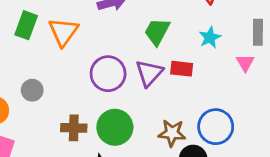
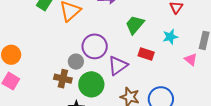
pink triangle: (245, 63) -> (191, 59), turned -32
purple triangle: (149, 73) -> (118, 66), moved
gray circle: (32, 90) -> (76, 62), moved

